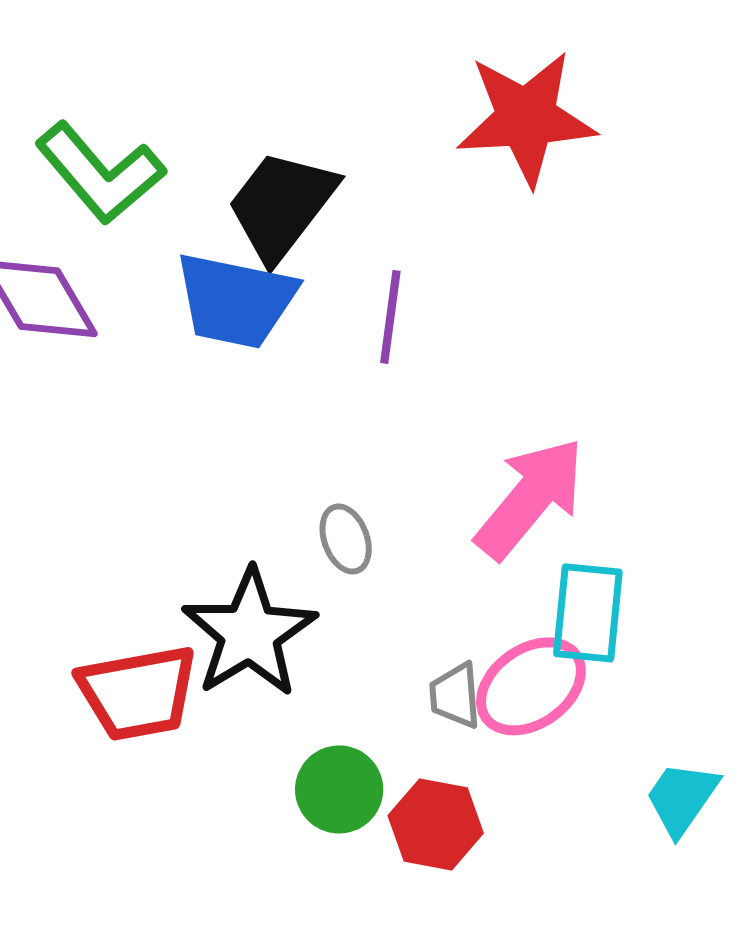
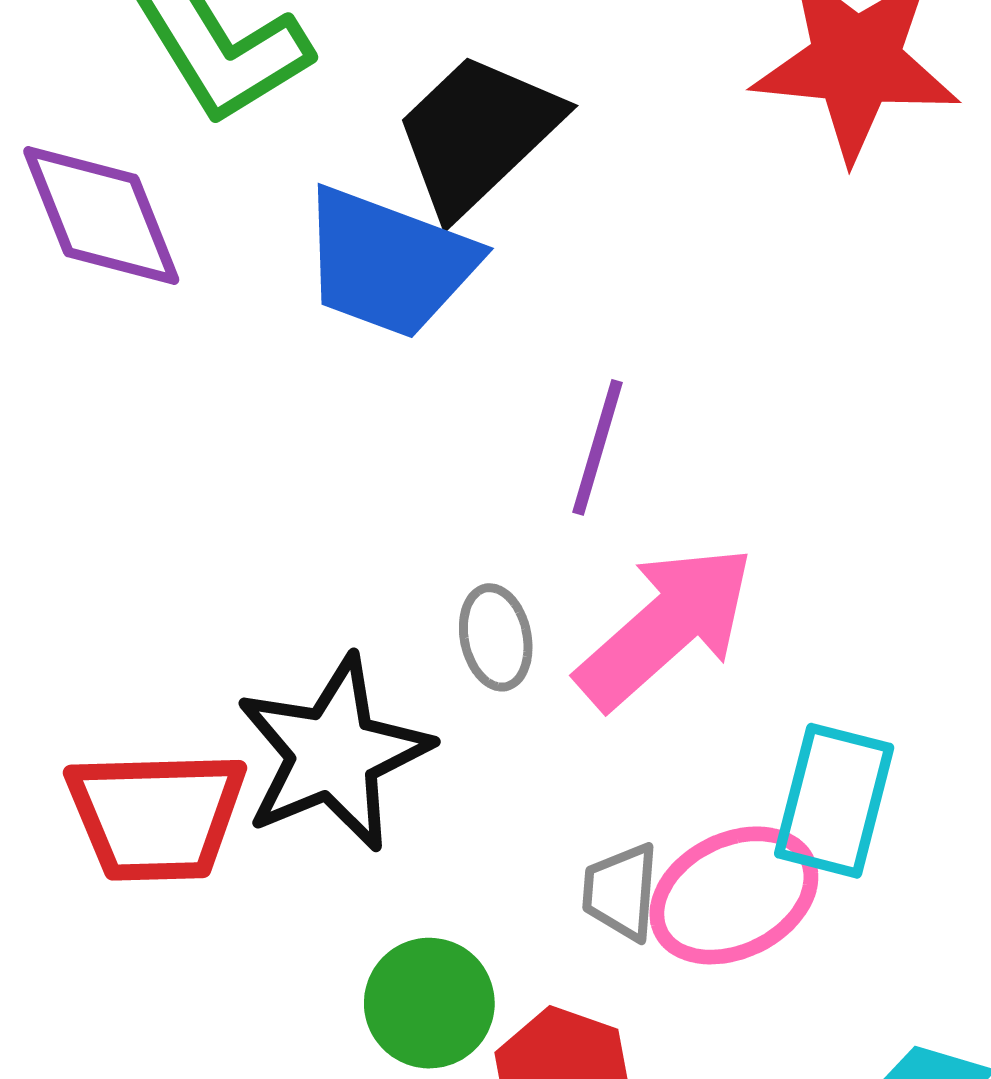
purple line: (390, 317) -> (598, 447), moved
pink arrow: (530, 498) -> (666, 627), moved

